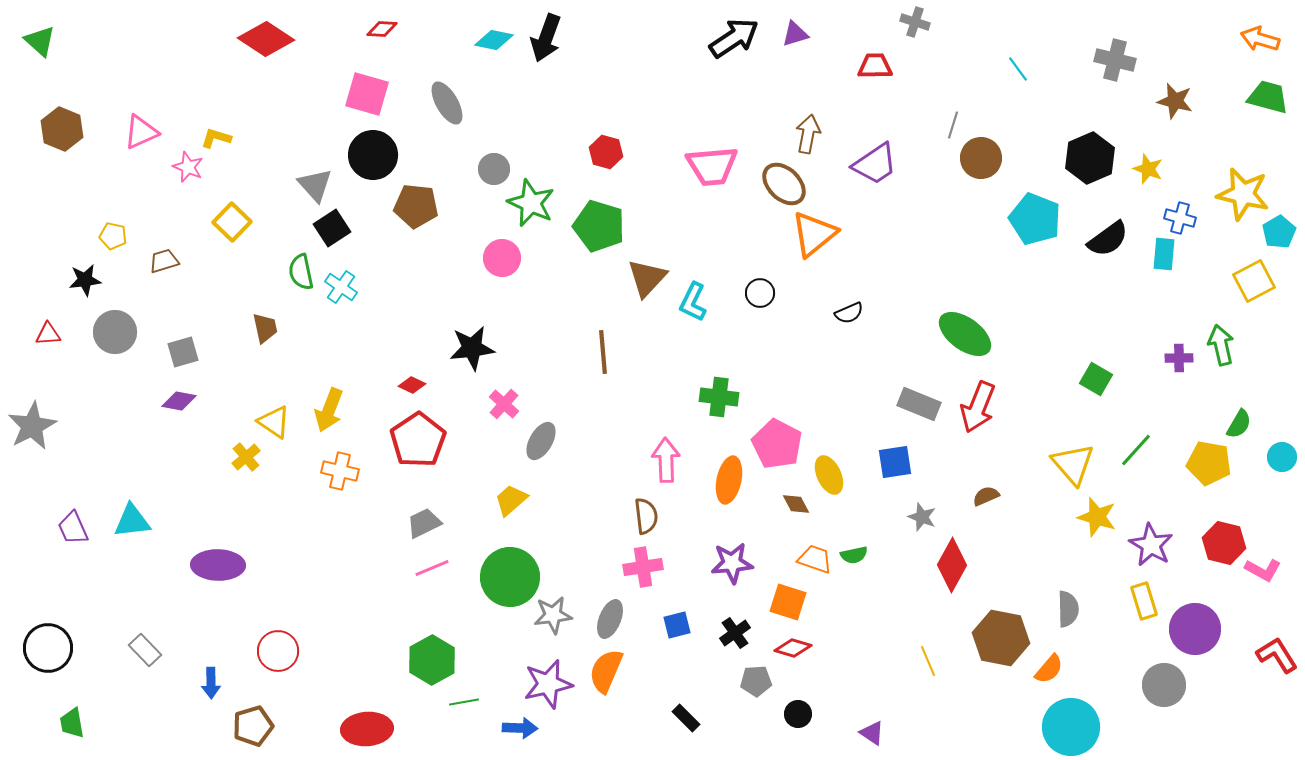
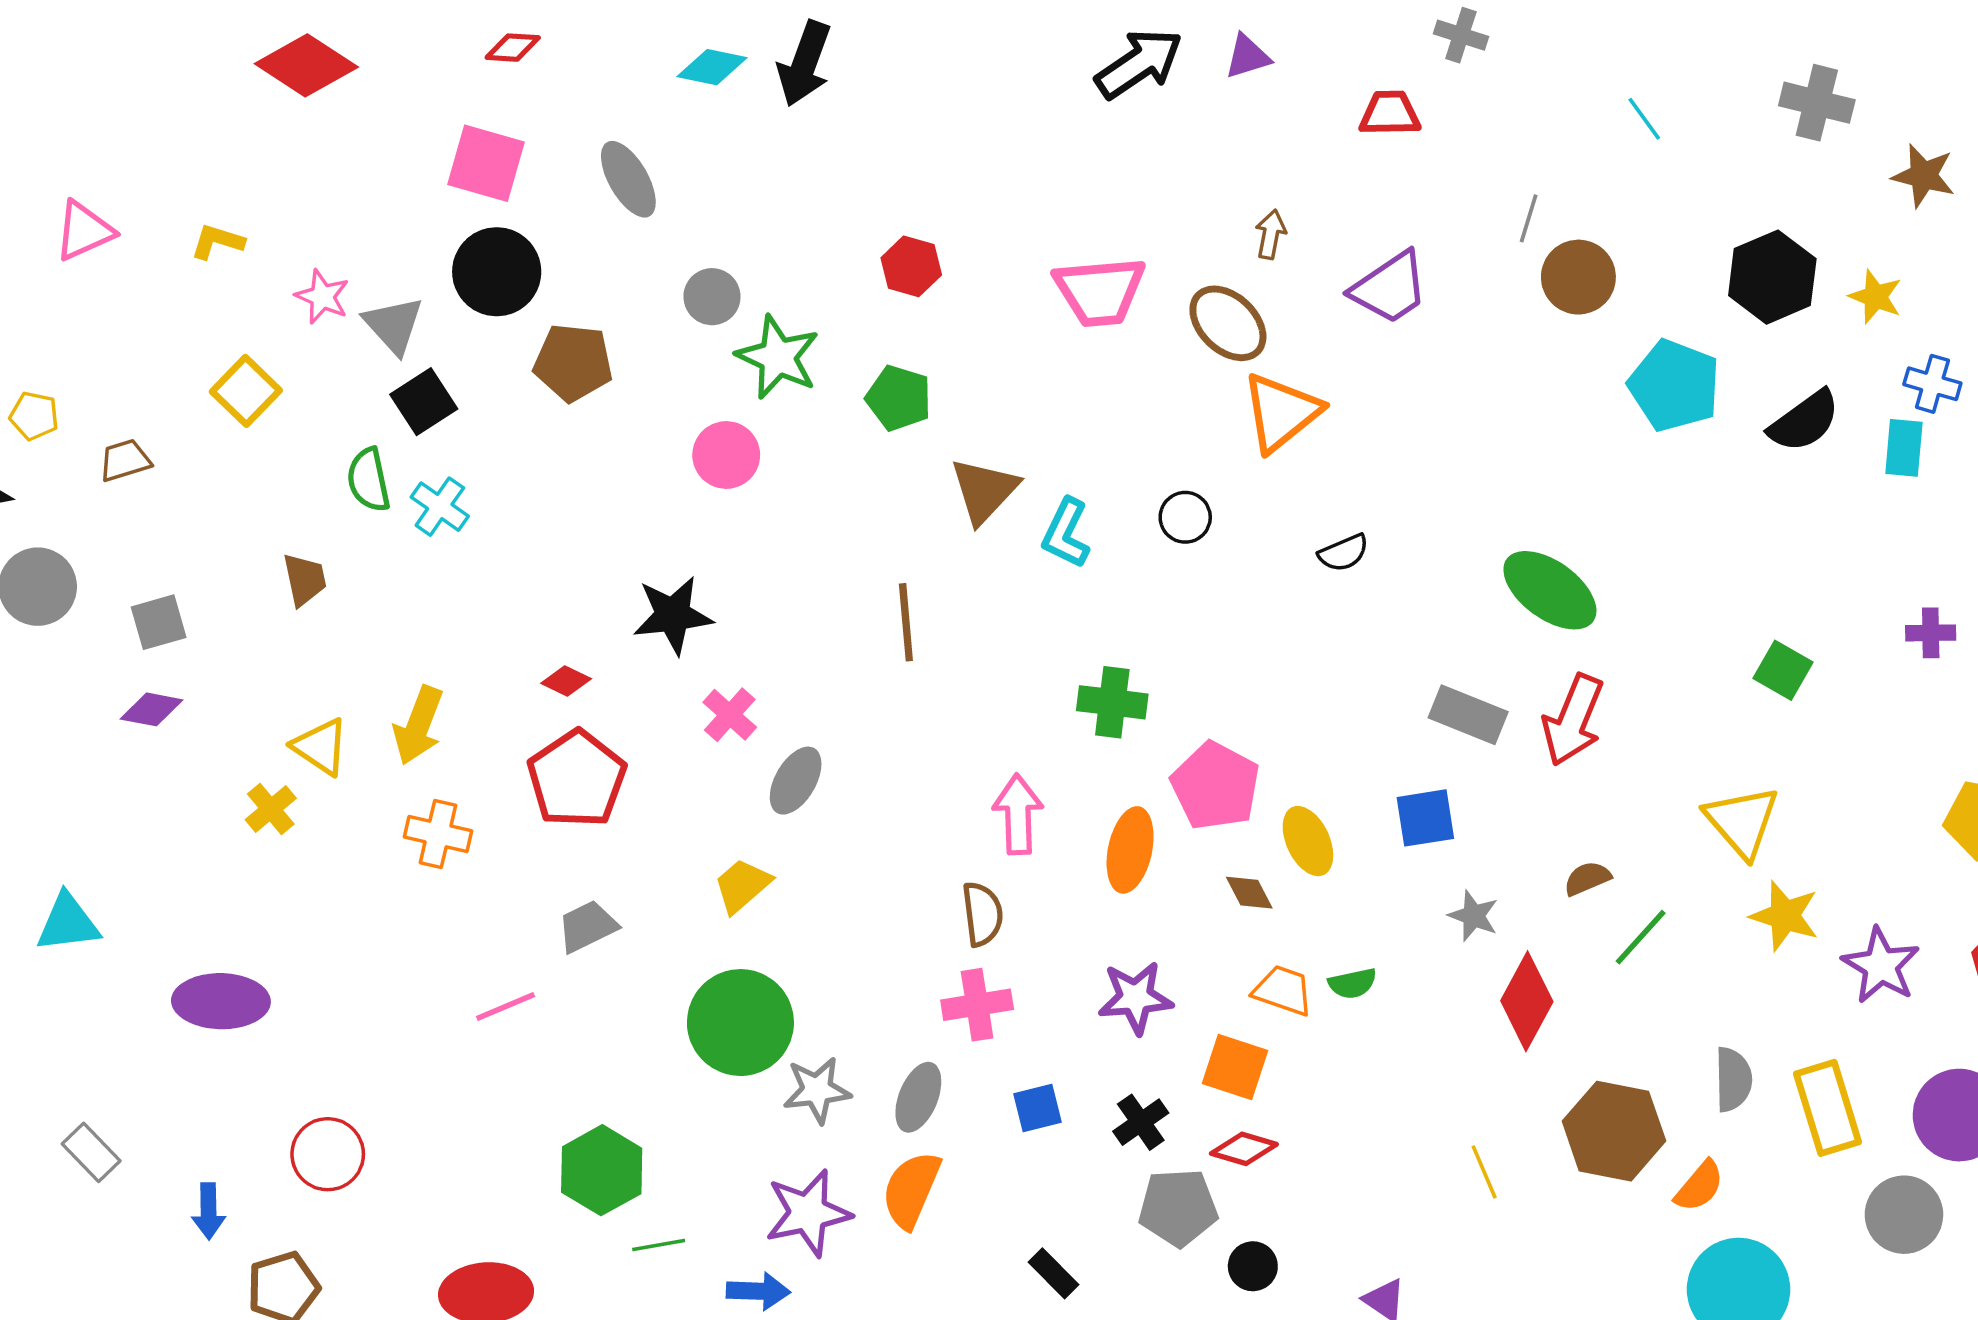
brown arrow: (808, 134) -> (1271, 234), size x0.7
pink star: (188, 167) -> (322, 297), moved
green pentagon: (599, 226) -> (899, 398), size x0.7
green line: (1136, 450) -> (1641, 937), moved
pink line: (432, 568) -> (506, 1007), moved
yellow rectangle: (1144, 601) -> (1827, 1108), moved, size x1.4
gray pentagon: (756, 681) -> (1178, 1208), size x1.4

